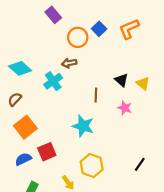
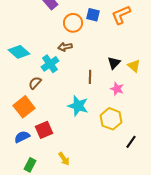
blue square: (99, 29) -> (93, 15), turned -32
black triangle: (122, 80) -> (114, 63), turned 32
brown semicircle: (15, 99) -> (35, 83), moved
yellow hexagon: (92, 166) -> (111, 119), moved

